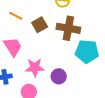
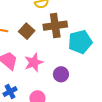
pink star: (35, 67) -> (34, 62), moved

